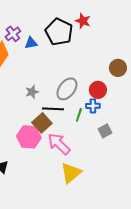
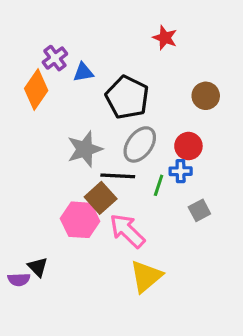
black pentagon: (59, 32) -> (127, 97), moved
brown circle: (118, 68) -> (206, 96), moved
gray star: (32, 92) -> (85, 149), size x1.6

